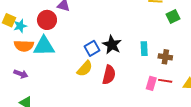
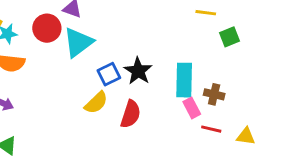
cyan triangle: (44, 46) -> (78, 42), moved, turned -40
cyan rectangle: (144, 49) -> (184, 80), size x1.6
pink rectangle: (151, 83) -> (192, 108), moved, turned -48

